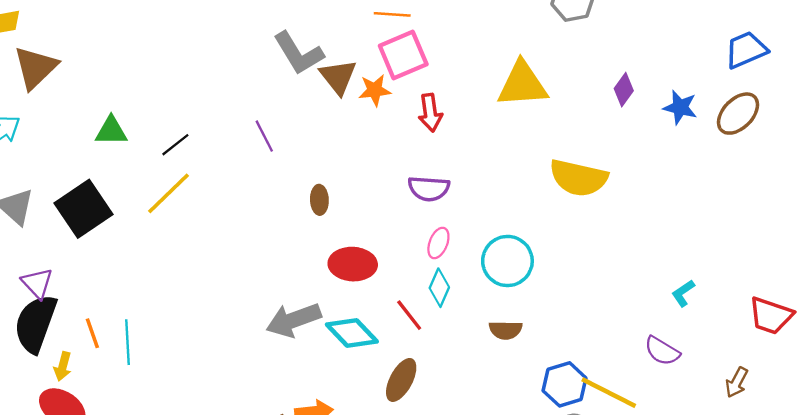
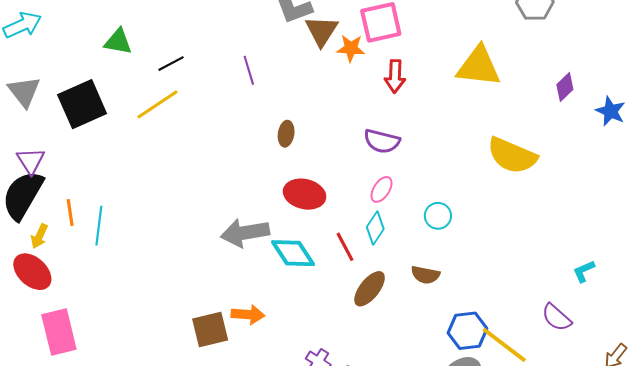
cyan circle: (507, 261) -> (438, 216), size x0.6
brown ellipse: (401, 380) -> (370, 289), moved

